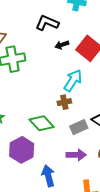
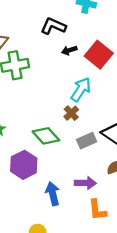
brown cross: (64, 102) -> (71, 113), turned -32
purple arrow: (76, 155) -> (85, 183), moved

